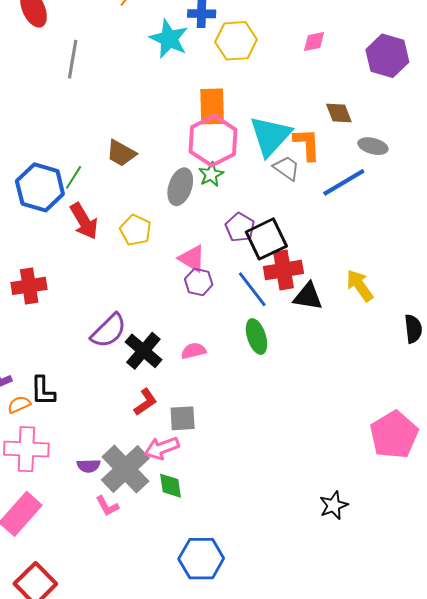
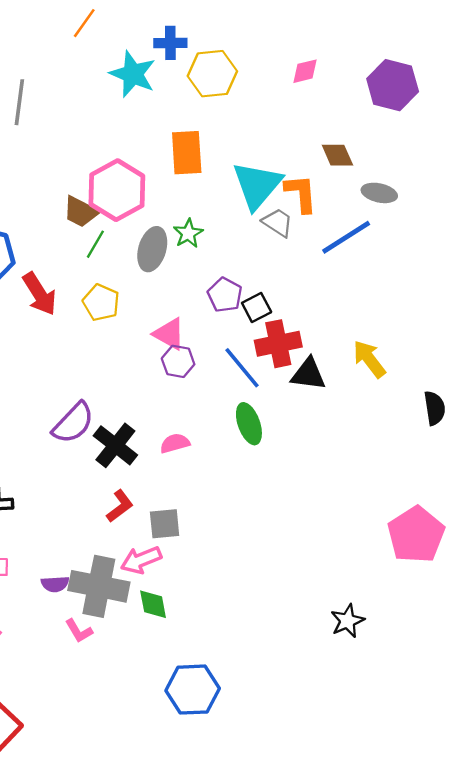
pink hexagon: (213, 141) -> (117, 190), moved
green line: (74, 177) -> (95, 244), moved
black square: (266, 239) -> (257, 308), size x0.6
gray cross: (125, 469) -> (99, 586), turned -33

